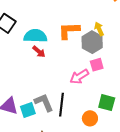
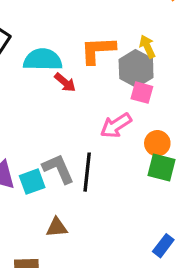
red arrow: (39, 52) -> (65, 82), moved
pink square: (97, 65) -> (142, 93), moved, turned 32
orange circle: (90, 118) -> (157, 143), moved

